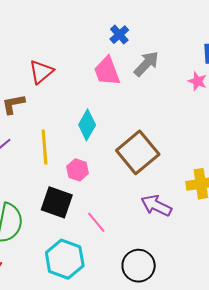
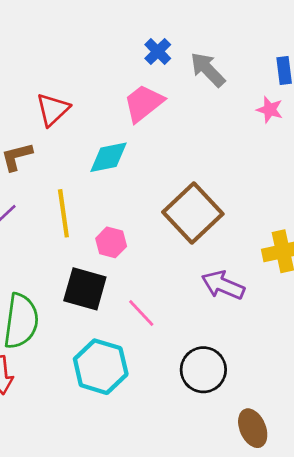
gray arrow: (146, 64) -> (208, 70), moved, turned -84
pink trapezoid: (107, 71) -> (144, 103), turned 76
cyan diamond: (87, 125) -> (109, 157), moved, turned 52

